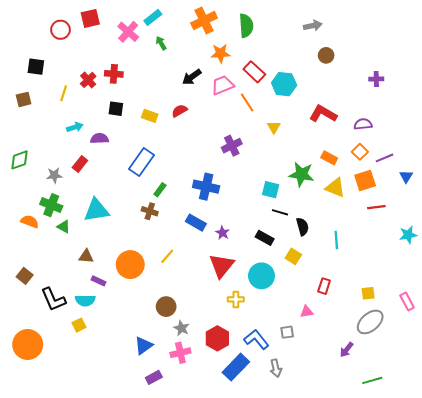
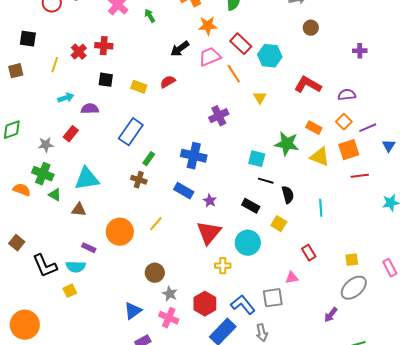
brown triangle: (86, 256) -> (79, 210), moved
red rectangle: (324, 286) -> (309, 253), turned -49
gray square: (287, 332) -> (273, 298), size x1.5
orange circle: (28, 345) -> (25, 325), moved
pink cross: (180, 353) -> (169, 318), turned 36

